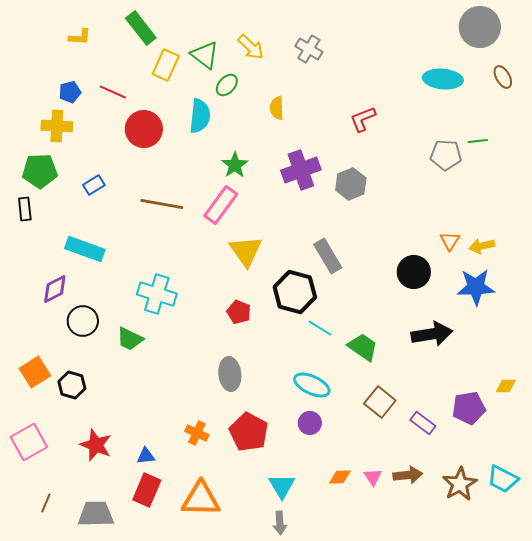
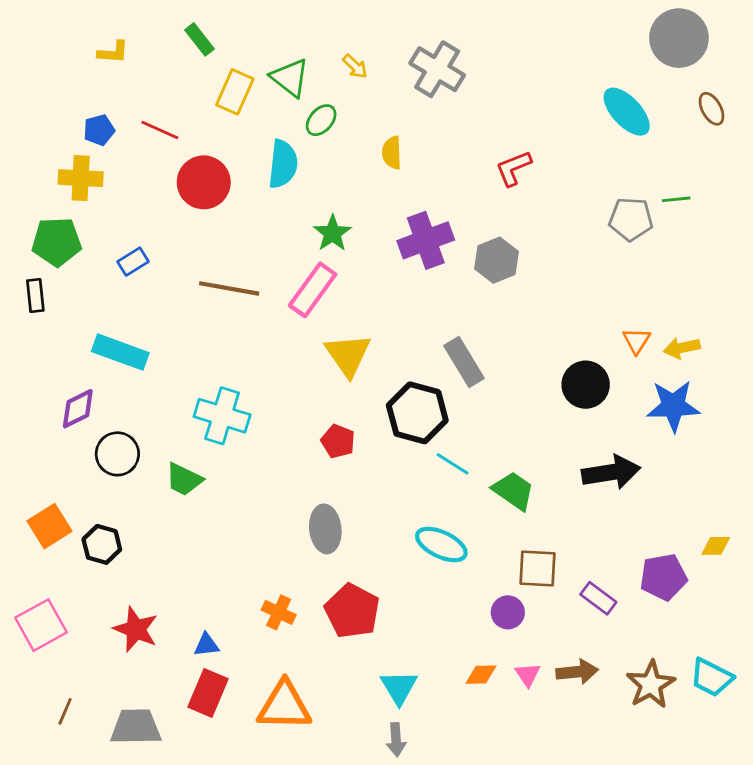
green rectangle: (141, 28) -> (199, 39), size x0.7
yellow arrow: (251, 47) -> (355, 66), size x0.7
gray cross: (309, 49) -> (437, 69), size x1.4
cyan ellipse: (443, 79) -> (627, 112), turned 42
brown square: (380, 402) -> (538, 569), turned -36
purple circle: (310, 423) -> (508, 612), moved

